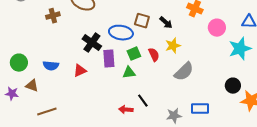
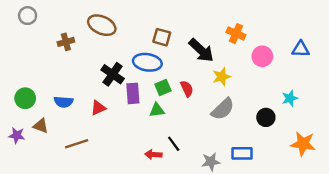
brown square: (142, 21) -> (162, 37), moved
black arrow: (166, 23) -> (201, 50), size x1.6
yellow star: (173, 46) -> (222, 77), moved
cyan star: (240, 49) -> (290, 98), moved, size x0.6
black circle: (233, 86) -> (266, 117), moved
brown line: (47, 112) -> (77, 144), moved

